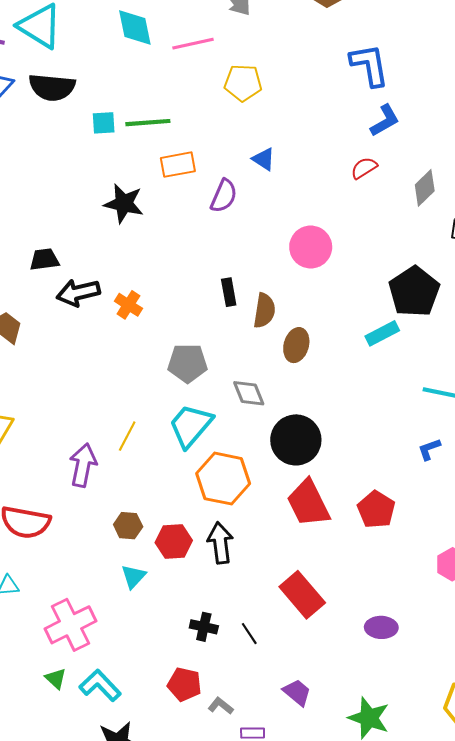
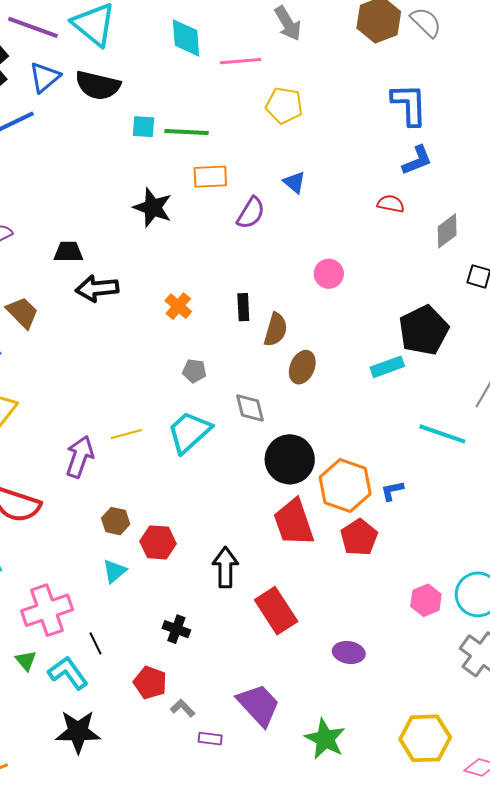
red semicircle: (364, 168) -> (391, 204), turned 36
pink circle: (311, 247) -> (329, 274), size x0.7
orange cross: (128, 305) -> (178, 306), moved
gray pentagon: (188, 363) -> (194, 371), size x0.6
yellow line: (127, 436) -> (126, 434), turned 40
blue L-shape: (429, 449) -> (392, 491), moved
orange hexagon: (223, 479) -> (345, 486), moved
black arrow: (220, 543) -> (225, 567), moved
black line: (249, 634) -> (96, 643), moved
purple trapezoid: (297, 692) -> (259, 705), size x1.6

